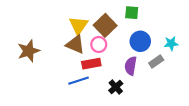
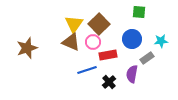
green square: (132, 13) -> (139, 12), moved
red rectangle: (91, 64) -> (108, 55), moved
purple semicircle: (131, 66) -> (132, 74), moved
blue line: (79, 81) -> (87, 70), moved

